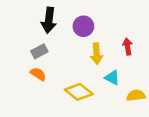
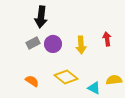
purple circle: (83, 26) -> (53, 44), moved
orange semicircle: (38, 74) -> (32, 81), moved
cyan triangle: (112, 78) -> (94, 88), moved

